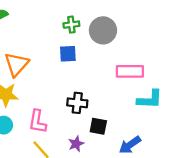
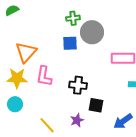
gray circle: (103, 30) -> (92, 32), moved
pink L-shape: (38, 122) -> (44, 76), moved

